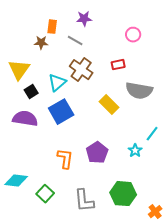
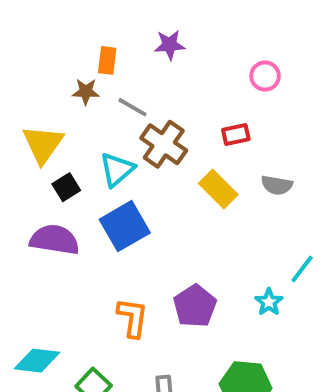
gray line: (75, 41) -> (133, 107), moved
gray semicircle: (139, 91) -> (277, 185), size x0.6
yellow rectangle: (109, 105) -> (218, 189), moved

